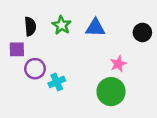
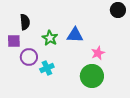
green star: (62, 25) -> (50, 38), moved
blue triangle: (95, 28) -> (75, 35), moved
black circle: (142, 32) -> (118, 10), moved

